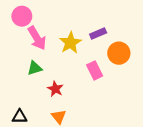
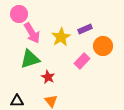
green triangle: (35, 68) -> (30, 59), size x1.5
pink rectangle: (95, 70) -> (82, 61), turned 70

